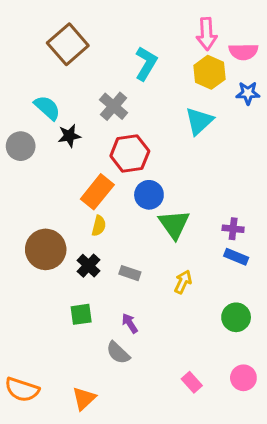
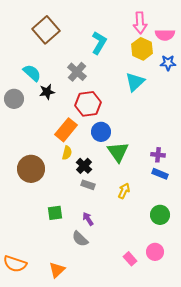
black cross: (88, 266) -> (84, 166), moved
pink circle: (243, 378) -> (155, 252), moved

